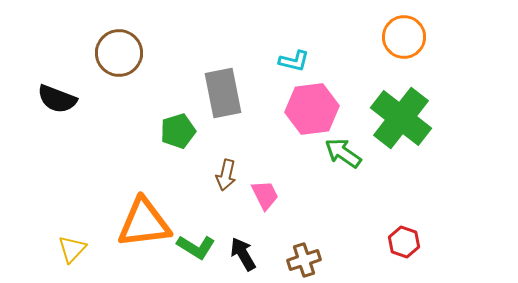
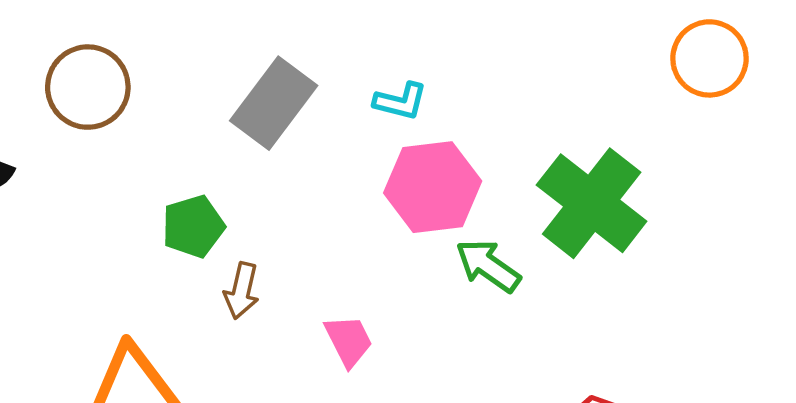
orange circle: (404, 37) -> (710, 58), moved
gray rectangle: (223, 93) -> (274, 103), moved, turned 48
brown arrow: (226, 175) -> (241, 291), moved

